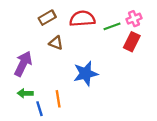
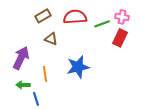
pink cross: (134, 19) -> (122, 17), turned 32
orange line: (58, 99) -> (45, 74), moved

